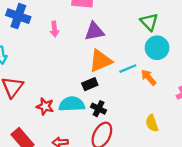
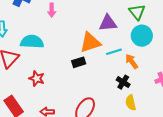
purple triangle: (94, 31) -> (108, 23), moved
cyan semicircle: (72, 104) -> (32, 42), moved
black cross: (99, 109) -> (123, 82), moved

